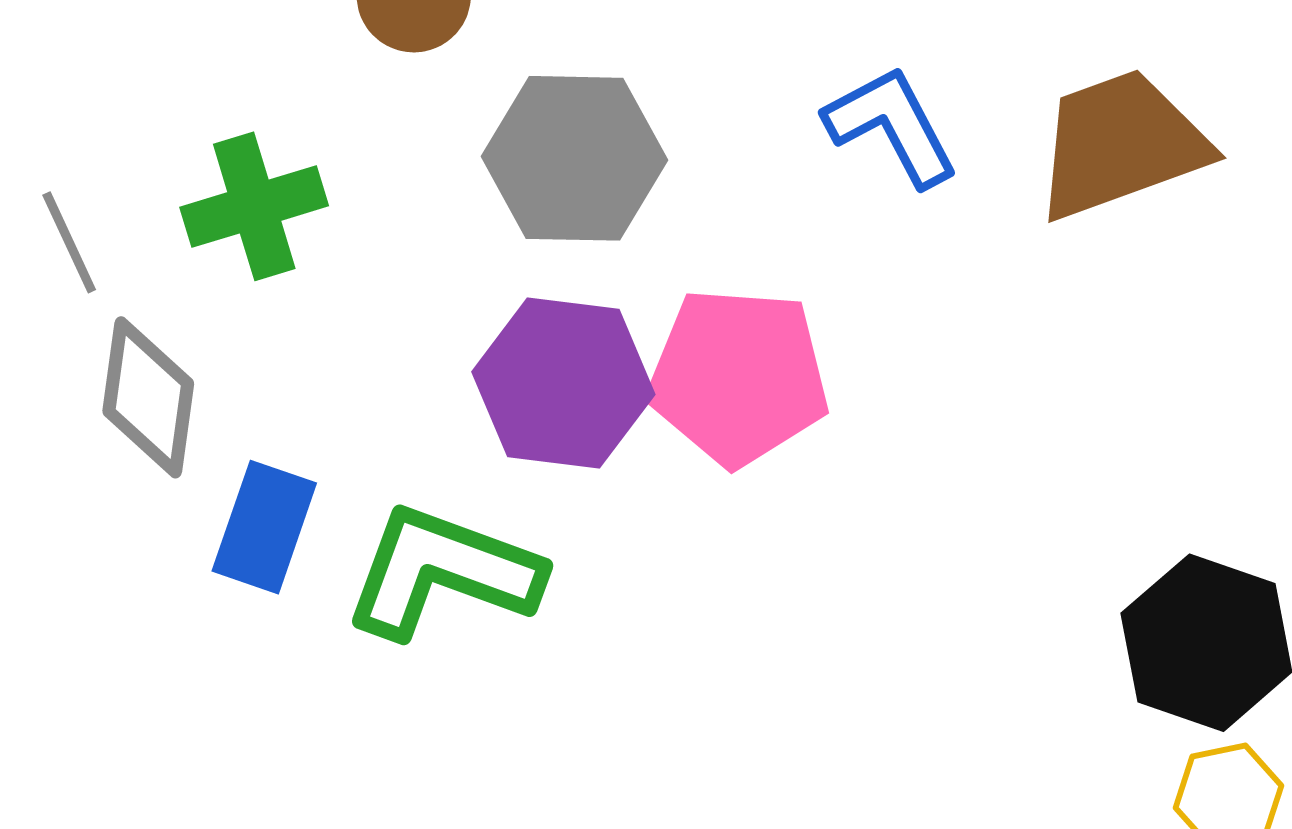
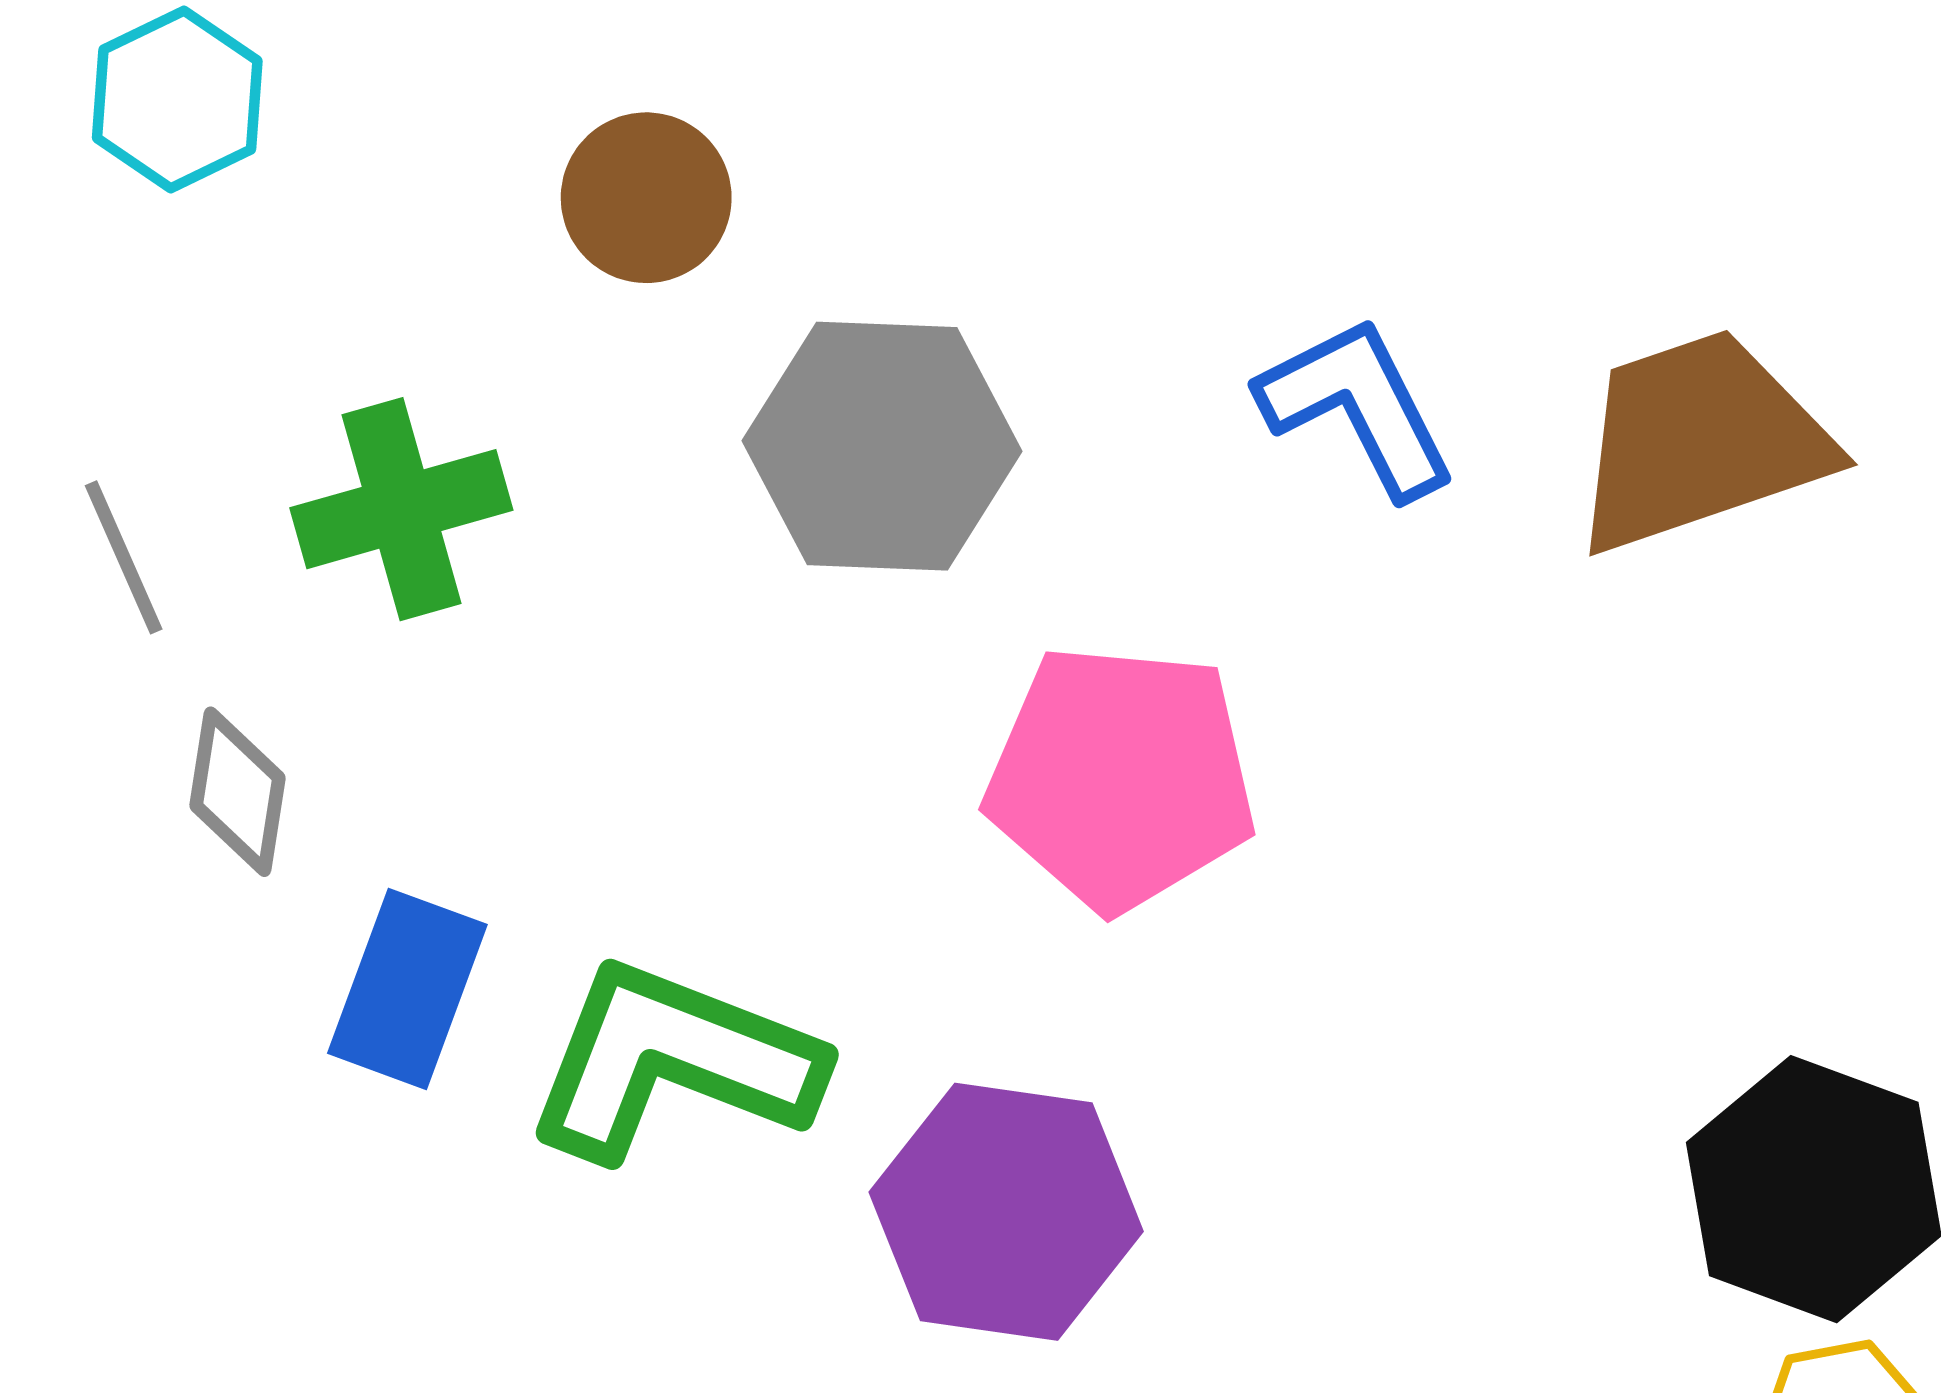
purple hexagon: (563, 383) -> (1006, 1212), moved
gray diamond: (148, 397) -> (238, 792), size x0.7

